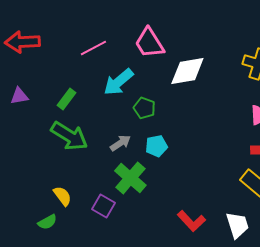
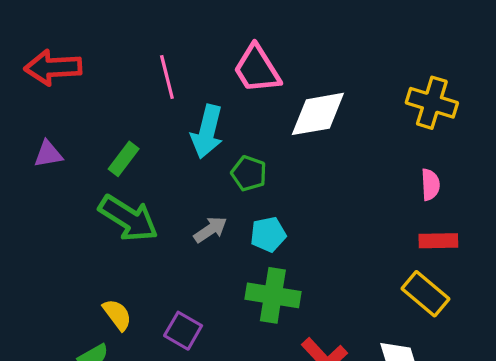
pink line: (93, 48) -> (167, 77), turned -76
cyan arrow: (118, 82) -> (207, 132), turned -36
green cross: (130, 178) -> (273, 295), moved, turned -32

